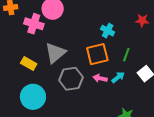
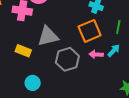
gray triangle: (55, 53) -> (48, 36), turned 35
cyan circle: (33, 97) -> (33, 83), size x0.6

